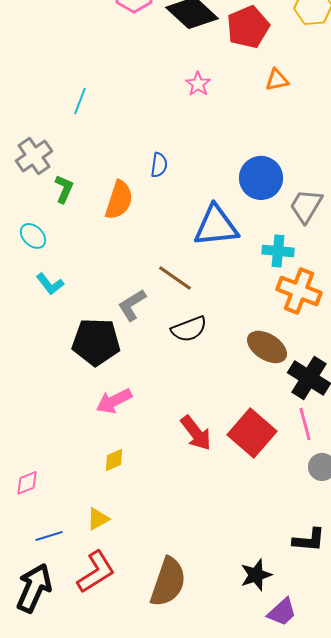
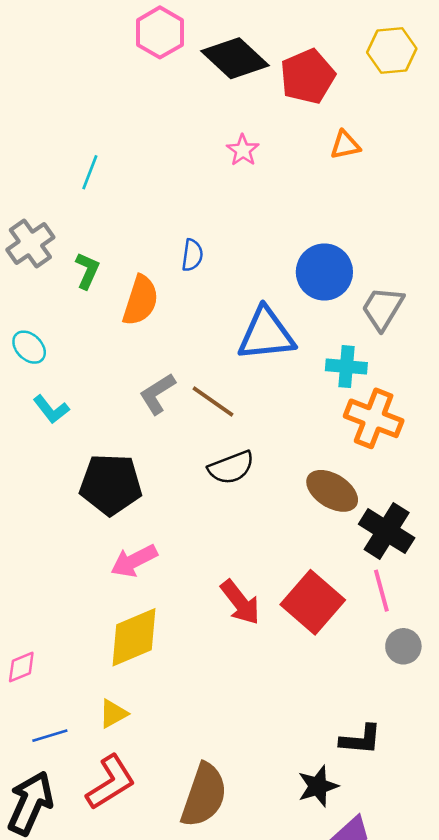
green L-shape: (64, 189) -> (87, 271), moved
gray L-shape: (132, 305) -> (157, 394), moved
yellow diamond: (114, 460) -> (134, 637), size x2.0
black L-shape: (309, 540) -> (361, 740), moved

